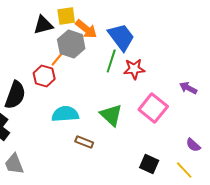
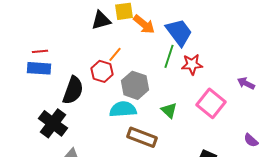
gray hexagon: (71, 44) -> (135, 85), moved
green triangle: (111, 115) -> (169, 110), size x0.7
brown rectangle: (84, 142) -> (142, 137), size x1.6

